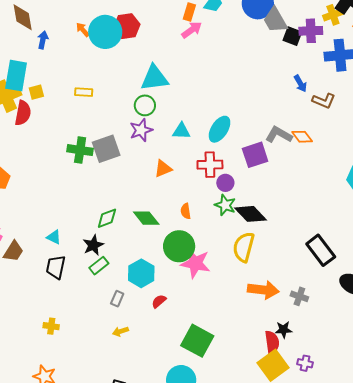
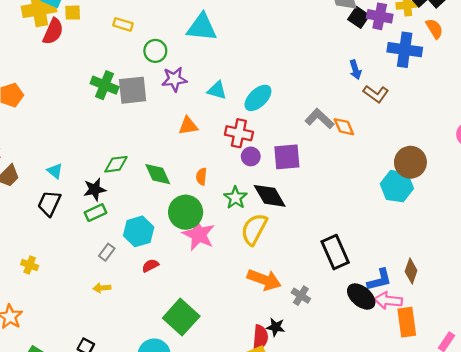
green circle: (145, 105) -> (155, 51), moved
purple square: (255, 155) -> (287, 157), moved
green star: (225, 205) -> (235, 198), moved

